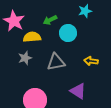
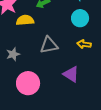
cyan circle: (68, 33) -> (80, 18), moved
gray star: (25, 58) -> (13, 54), moved

